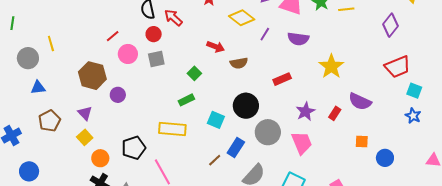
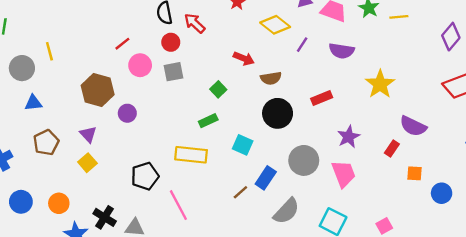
black circle: (246, 106) -> (278, 113), moved
red rectangle: (335, 113) -> (392, 149), moved
orange circle: (100, 158) -> (59, 203), moved

